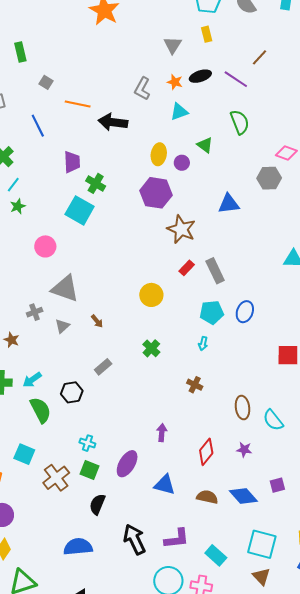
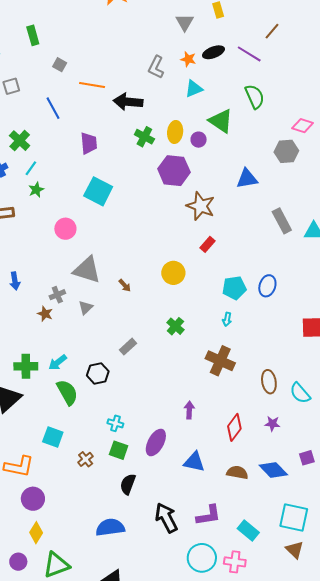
green triangle: (205, 145) -> (221, 121), size x1.5
green cross: (96, 183) -> (144, 137), moved
gray rectangle: (215, 271) -> (282, 221), moved
brown arrow: (97, 321) -> (125, 285), moved
brown star: (12, 340) -> (45, 314), moved
brown cross: (195, 385) -> (220, 361), size x1.8
brown cross: (56, 478) -> (86, 459), size x0.6

